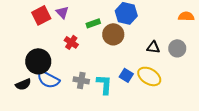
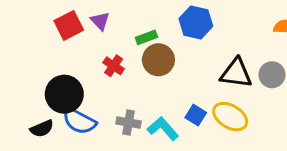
brown circle: (113, 34) -> (158, 60), moved
black triangle: (153, 47) -> (236, 73), size x1.6
cyan L-shape: (104, 84) -> (163, 129), turned -45

